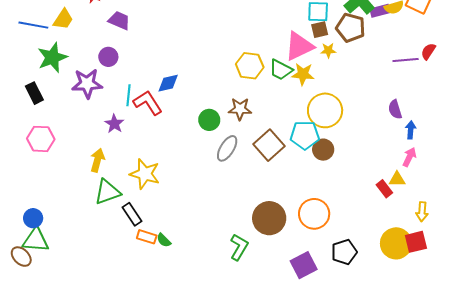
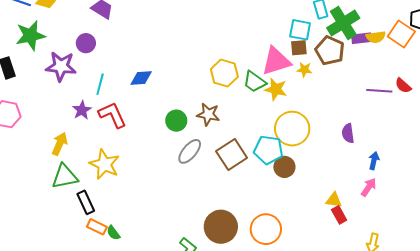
red semicircle: (428, 51) -> (403, 86), turned -90
red L-shape: (148, 103) -> (112, 115), moved
purple semicircle: (395, 109) -> (348, 133), moved
yellow triangle: (397, 179) -> (334, 200), moved

